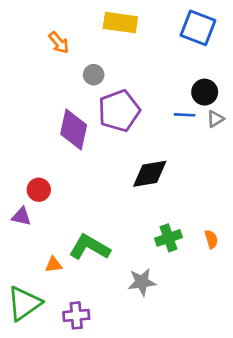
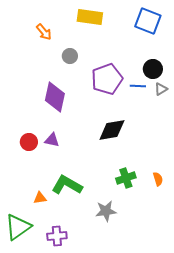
purple pentagon: (119, 111) -> (107, 79), moved
purple triangle: (21, 216) -> (52, 140), moved

